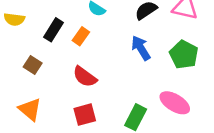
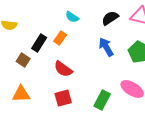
black rectangle: (53, 30) -> (39, 43), moved
orange triangle: (30, 109) -> (21, 94), turned -42

